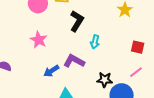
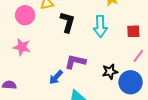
pink star: (39, 40) -> (22, 47), moved
cyan arrow: (95, 42) -> (100, 26), moved, size x1.5

